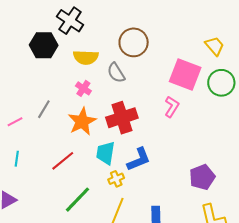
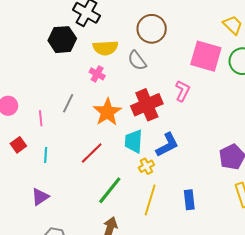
pink cross: (83, 88) -> (97, 74), moved
pink L-shape: (172, 107) -> (182, 91), moved
pink line: (15, 122) -> (41, 118), turned -63

